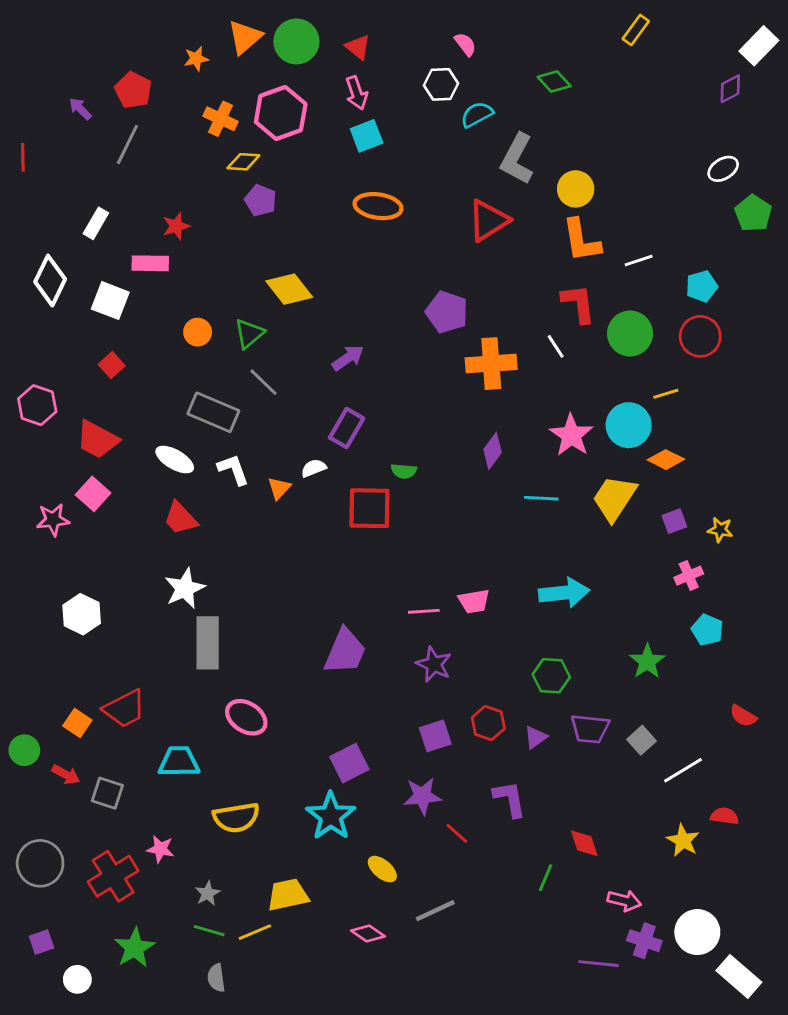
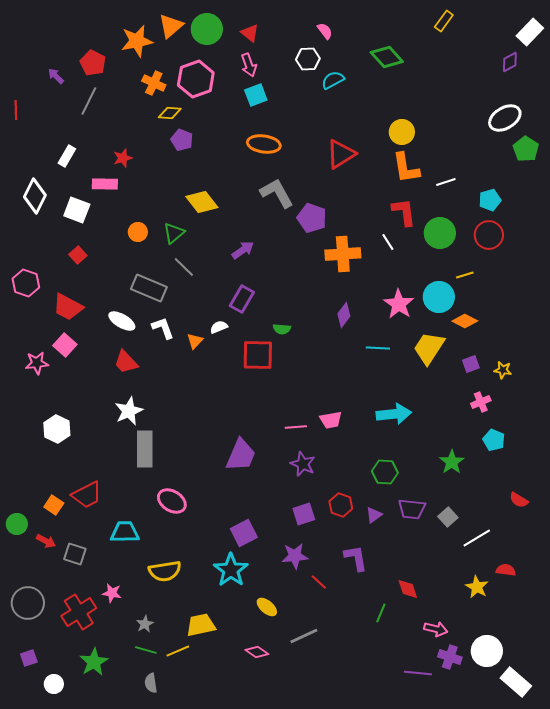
orange star: (196, 59) -> (137, 41), size x1.8
green diamond: (554, 82) -> (387, 57), size x1.4
gray L-shape: (517, 159) -> (277, 193), moved, turned 123
white ellipse: (723, 169) -> (505, 118), size x1.5

